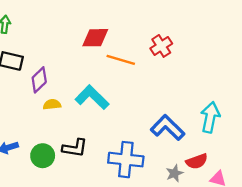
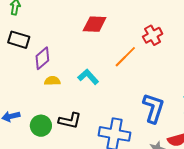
orange line: (121, 60) -> (125, 57), moved, turned -65
cyan L-shape: (92, 97) -> (88, 77), size x0.7
blue L-shape: (168, 128) -> (153, 108), turned 60

